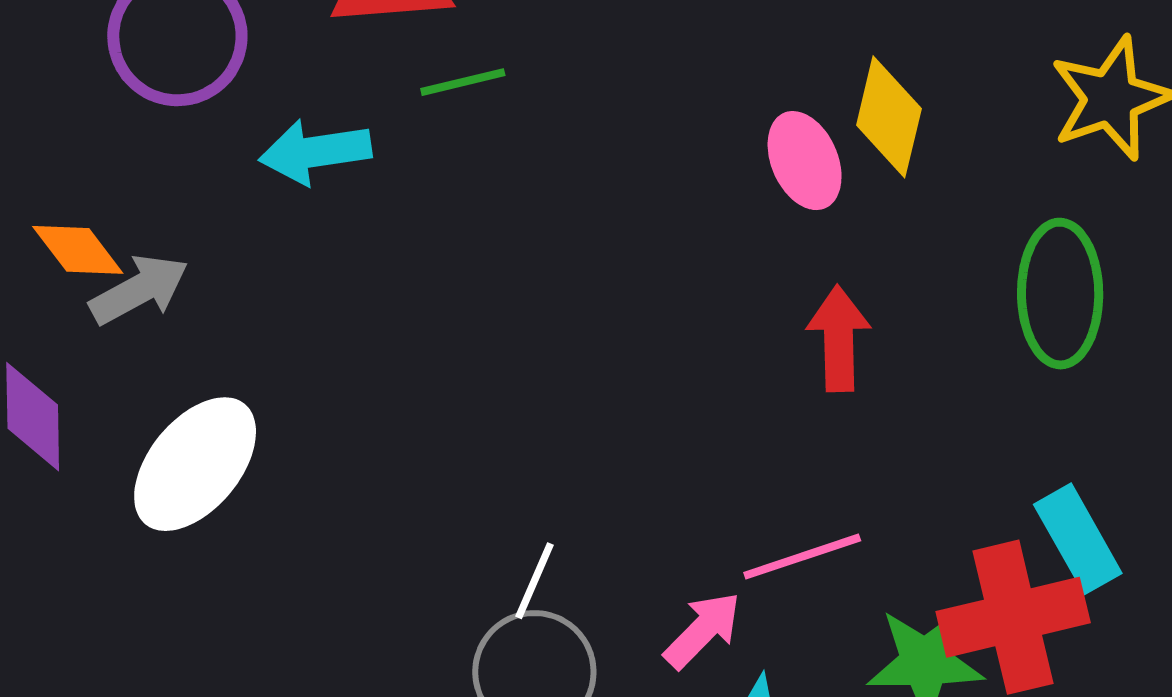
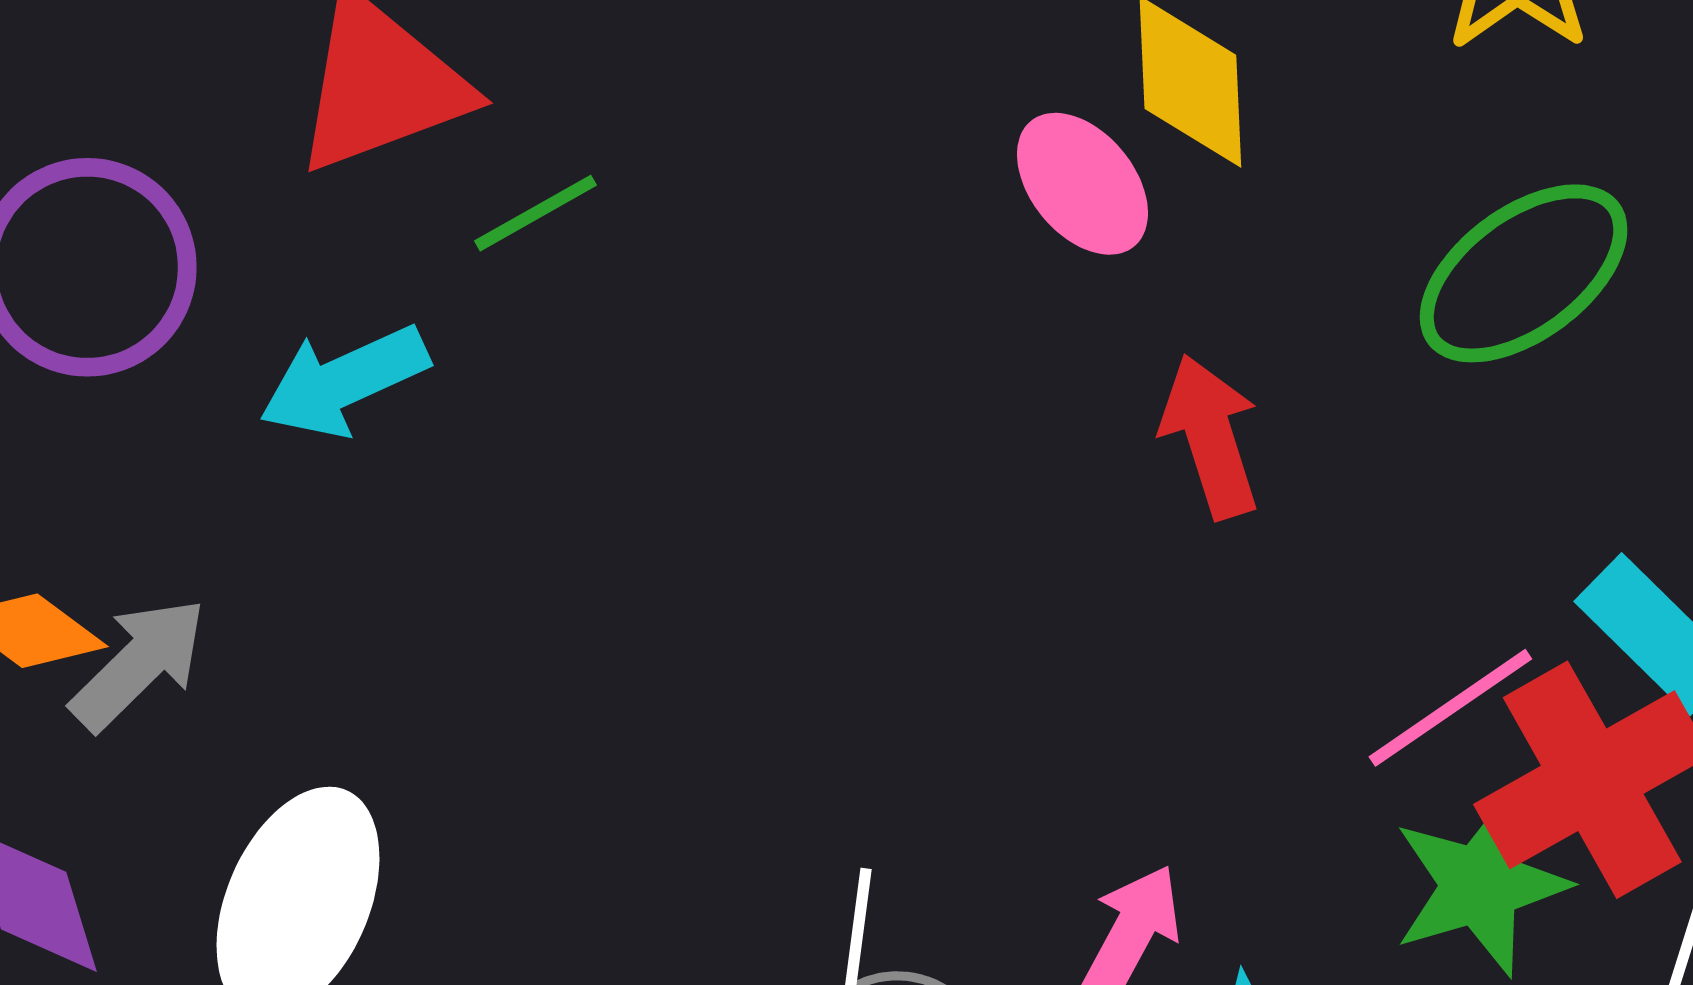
green ellipse: (1060, 294) -> (1524, 273), turned 70
pink line: (802, 557) -> (1450, 708), moved

